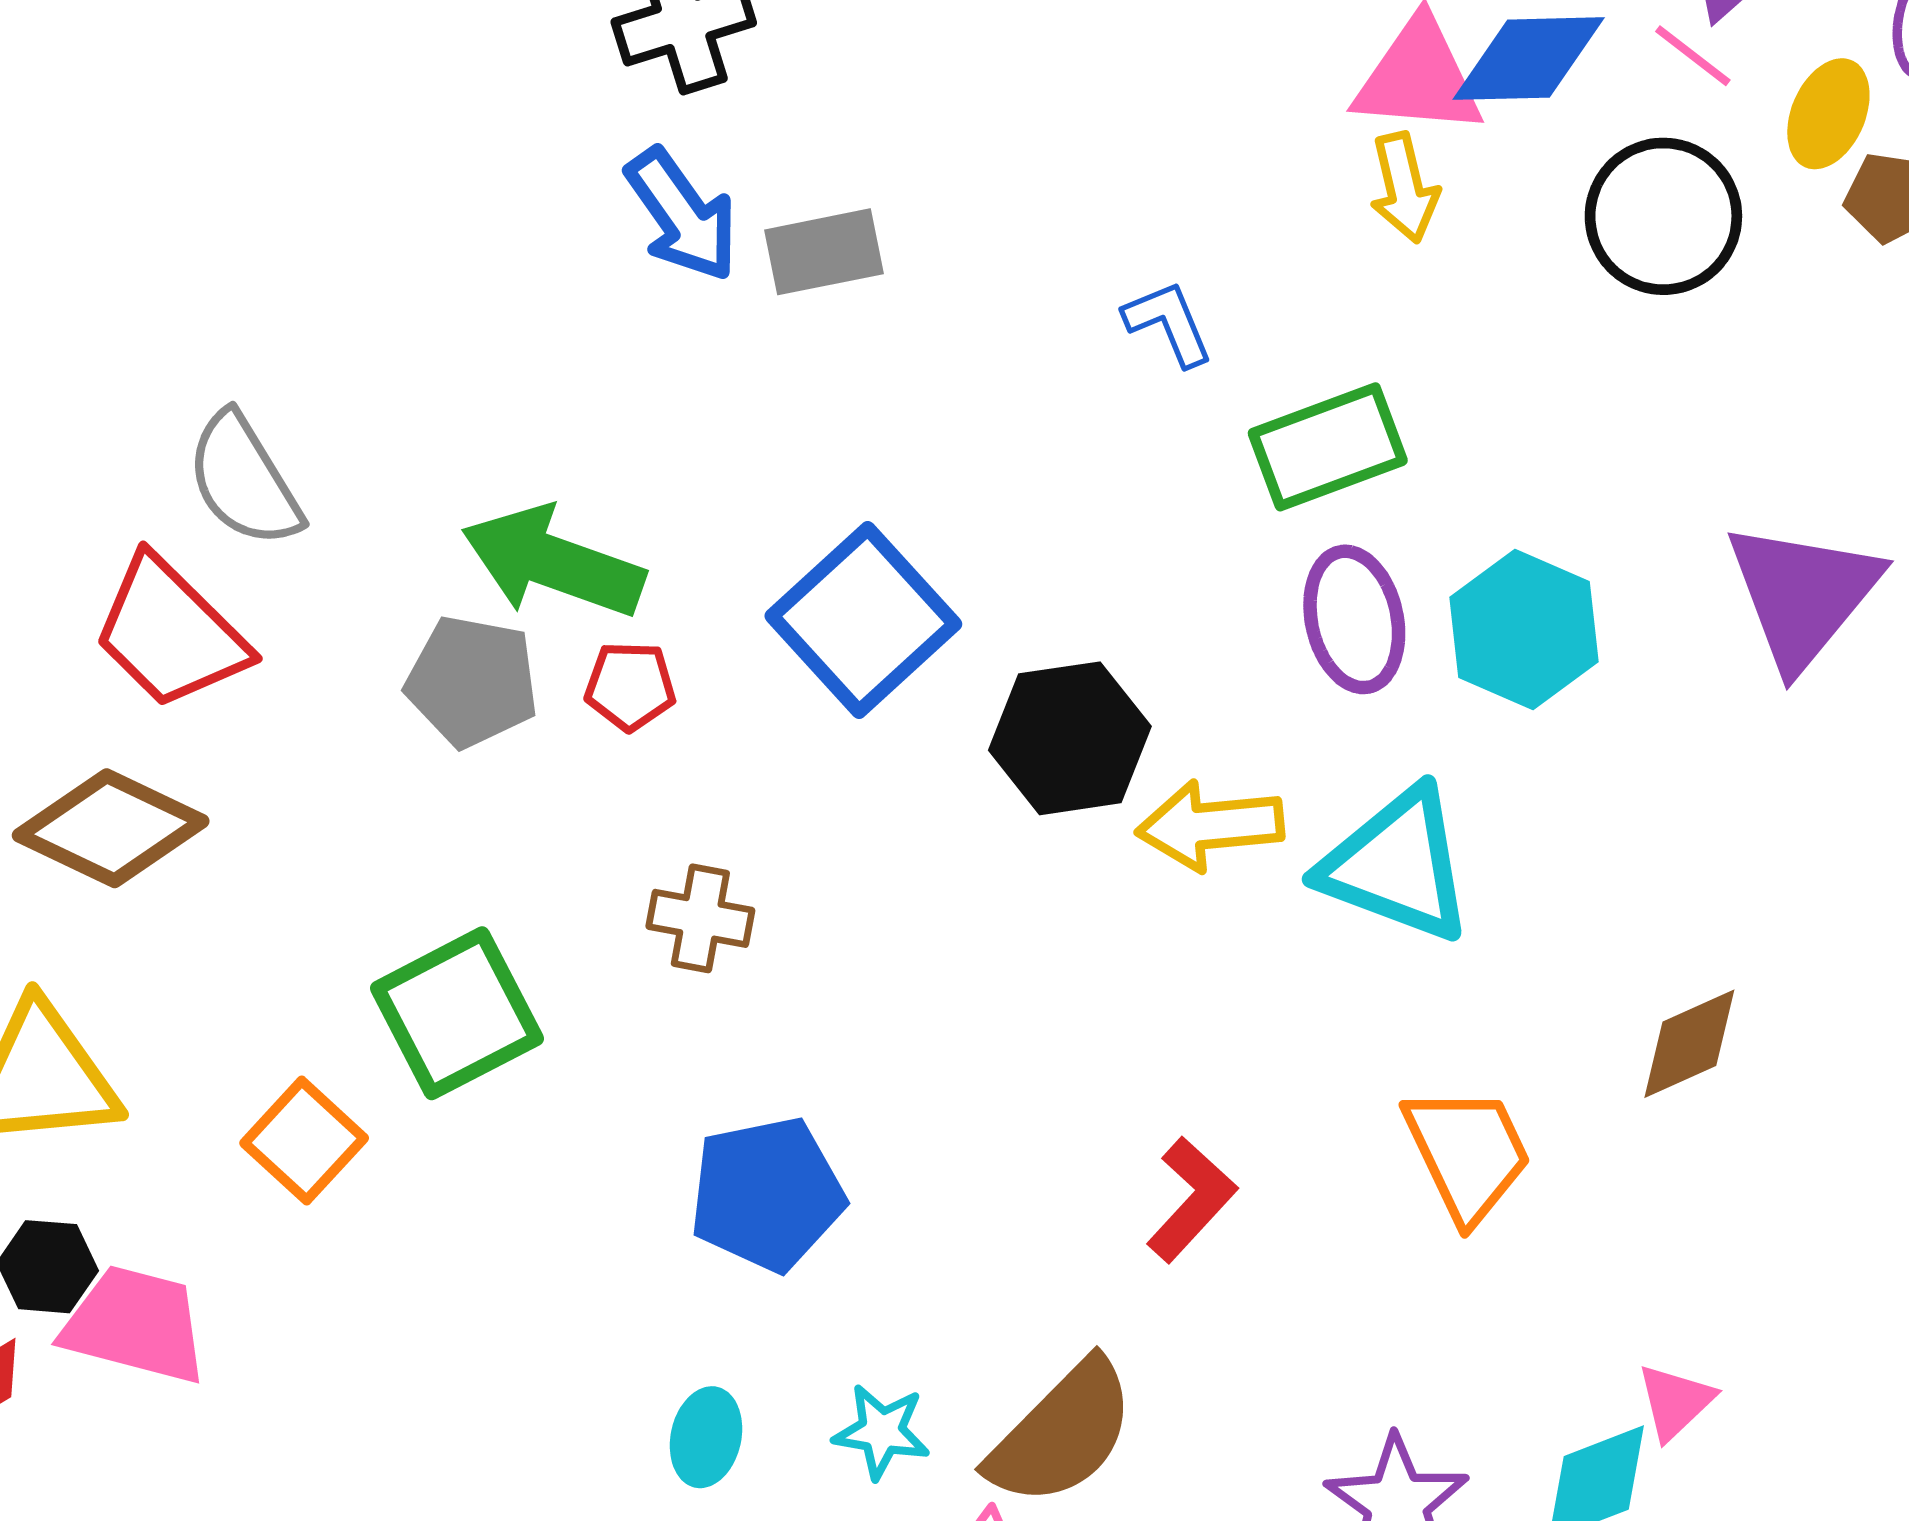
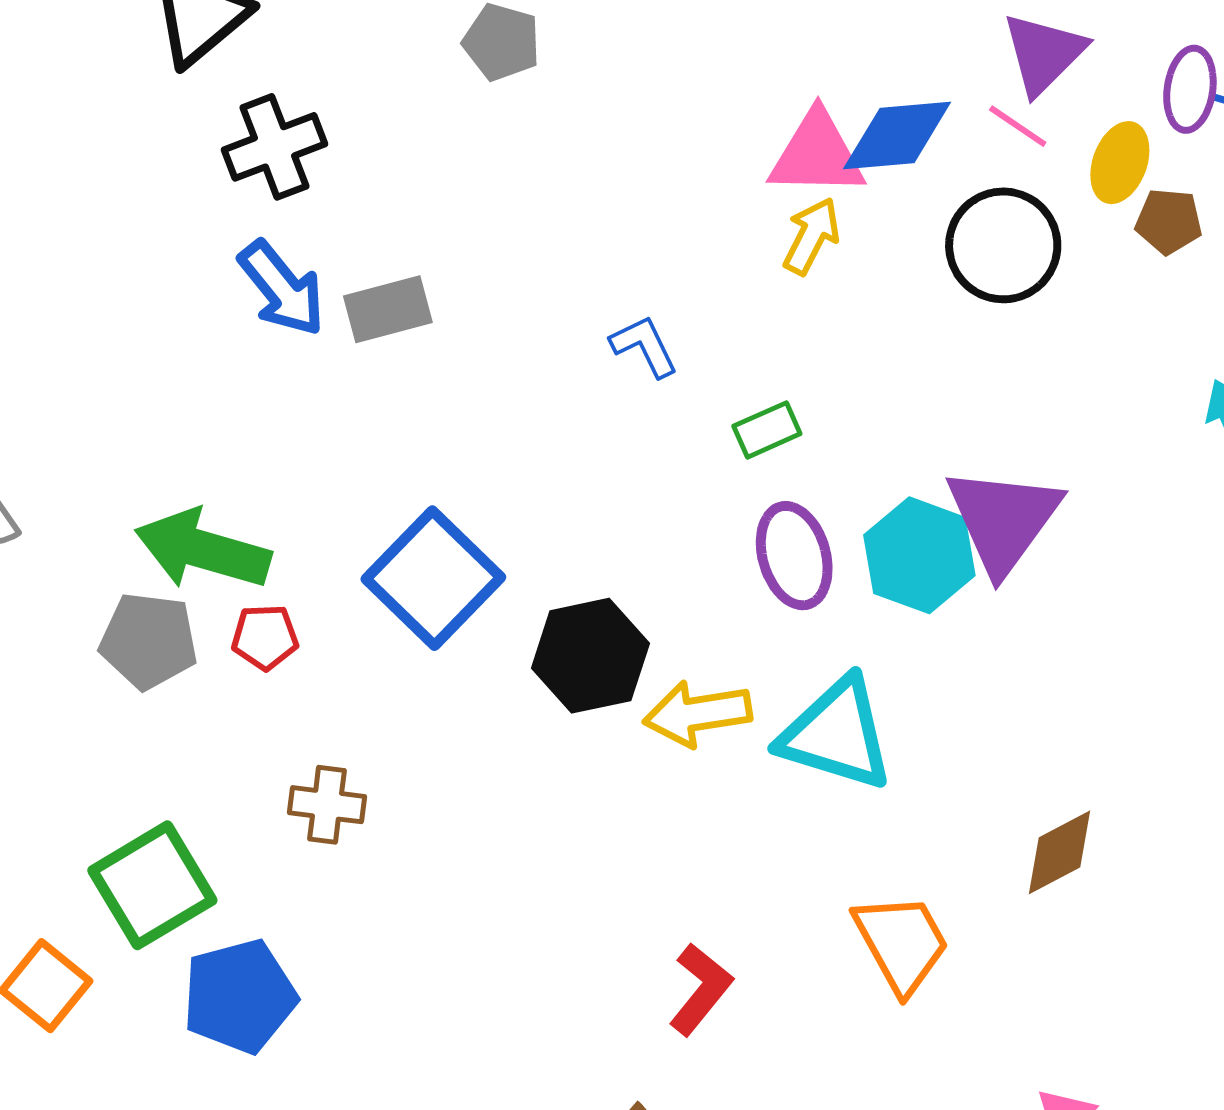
yellow arrow: (1404, 188) -> (811, 236), turned -136
green rectangle: (1328, 447) -> (767, 430), size x0.6
purple triangle: (1803, 595) -> (1003, 520), moved
blue pentagon: (767, 1194) -> (240, 996), moved

